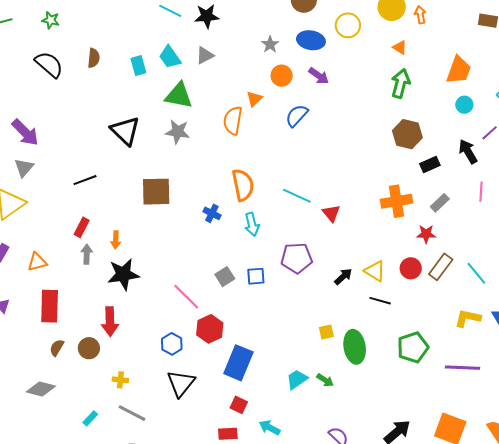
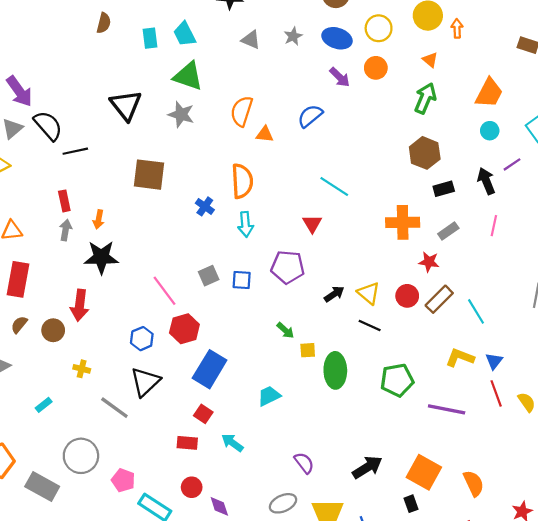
gray triangle: (205, 55) -> (251, 40), moved, turned 42
black semicircle: (49, 64) -> (48, 126), moved
orange circle: (282, 76) -> (376, 68), moved
orange triangle: (254, 99) -> (265, 134), moved, turned 42
cyan line: (297, 196) -> (334, 186), moved
red triangle: (331, 213) -> (312, 224), moved
red rectangle: (82, 227) -> (64, 201), turned -48
green arrow: (325, 380) -> (285, 330), moved
gray line: (132, 413) -> (114, 408), moved

